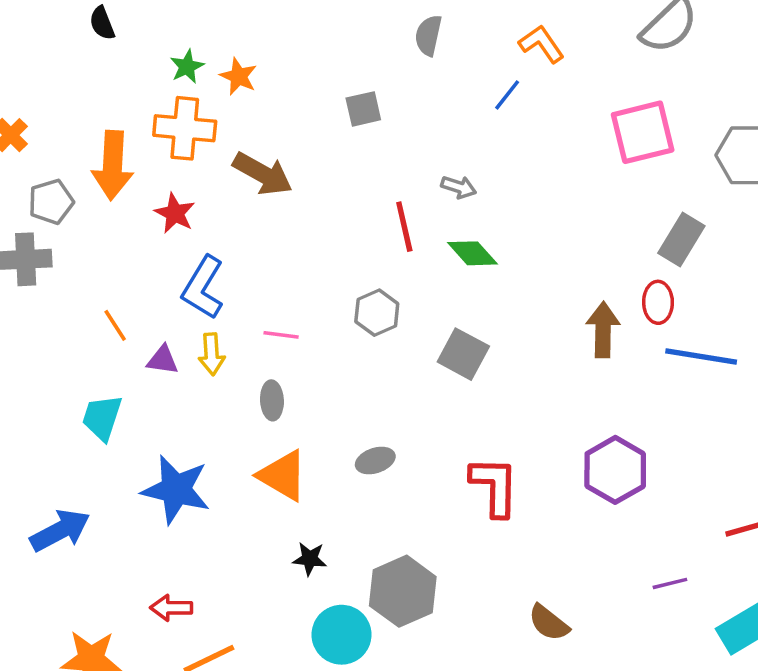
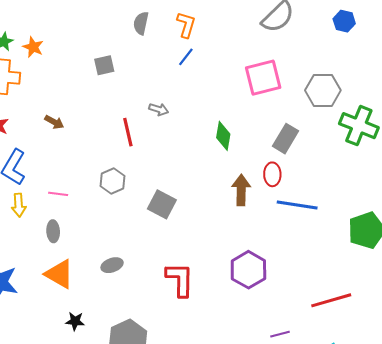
orange L-shape: (541, 44) -> (186, 25), moved, turned 52
brown arrow: (263, 174) -> (54, 122), moved, size x0.6
green diamond: (473, 253) -> (223, 136), moved, turned 52

